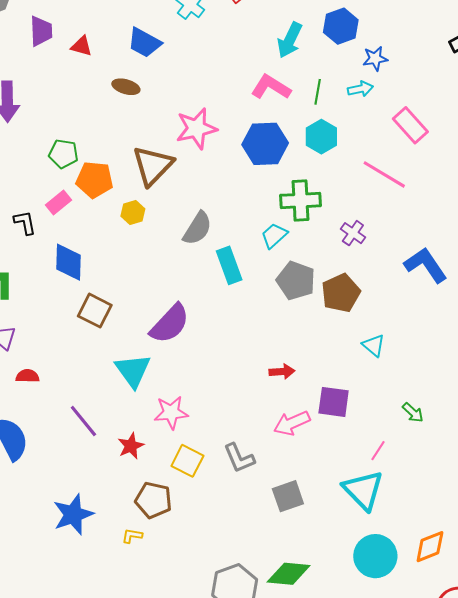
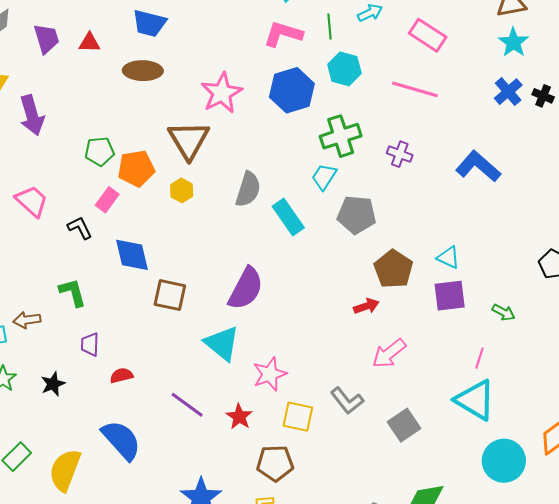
brown ellipse: (126, 87) -> (143, 71), size x1.4
brown pentagon: (341, 293) -> (393, 269), moved
purple square: (334, 402) -> (450, 296), moved

